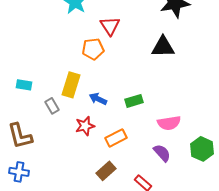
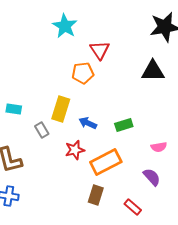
pink semicircle: (169, 123) -> (159, 147), size x0.7
orange rectangle: (116, 138) -> (106, 162), size x1.4
brown rectangle: (106, 171) -> (96, 195), turned -30

